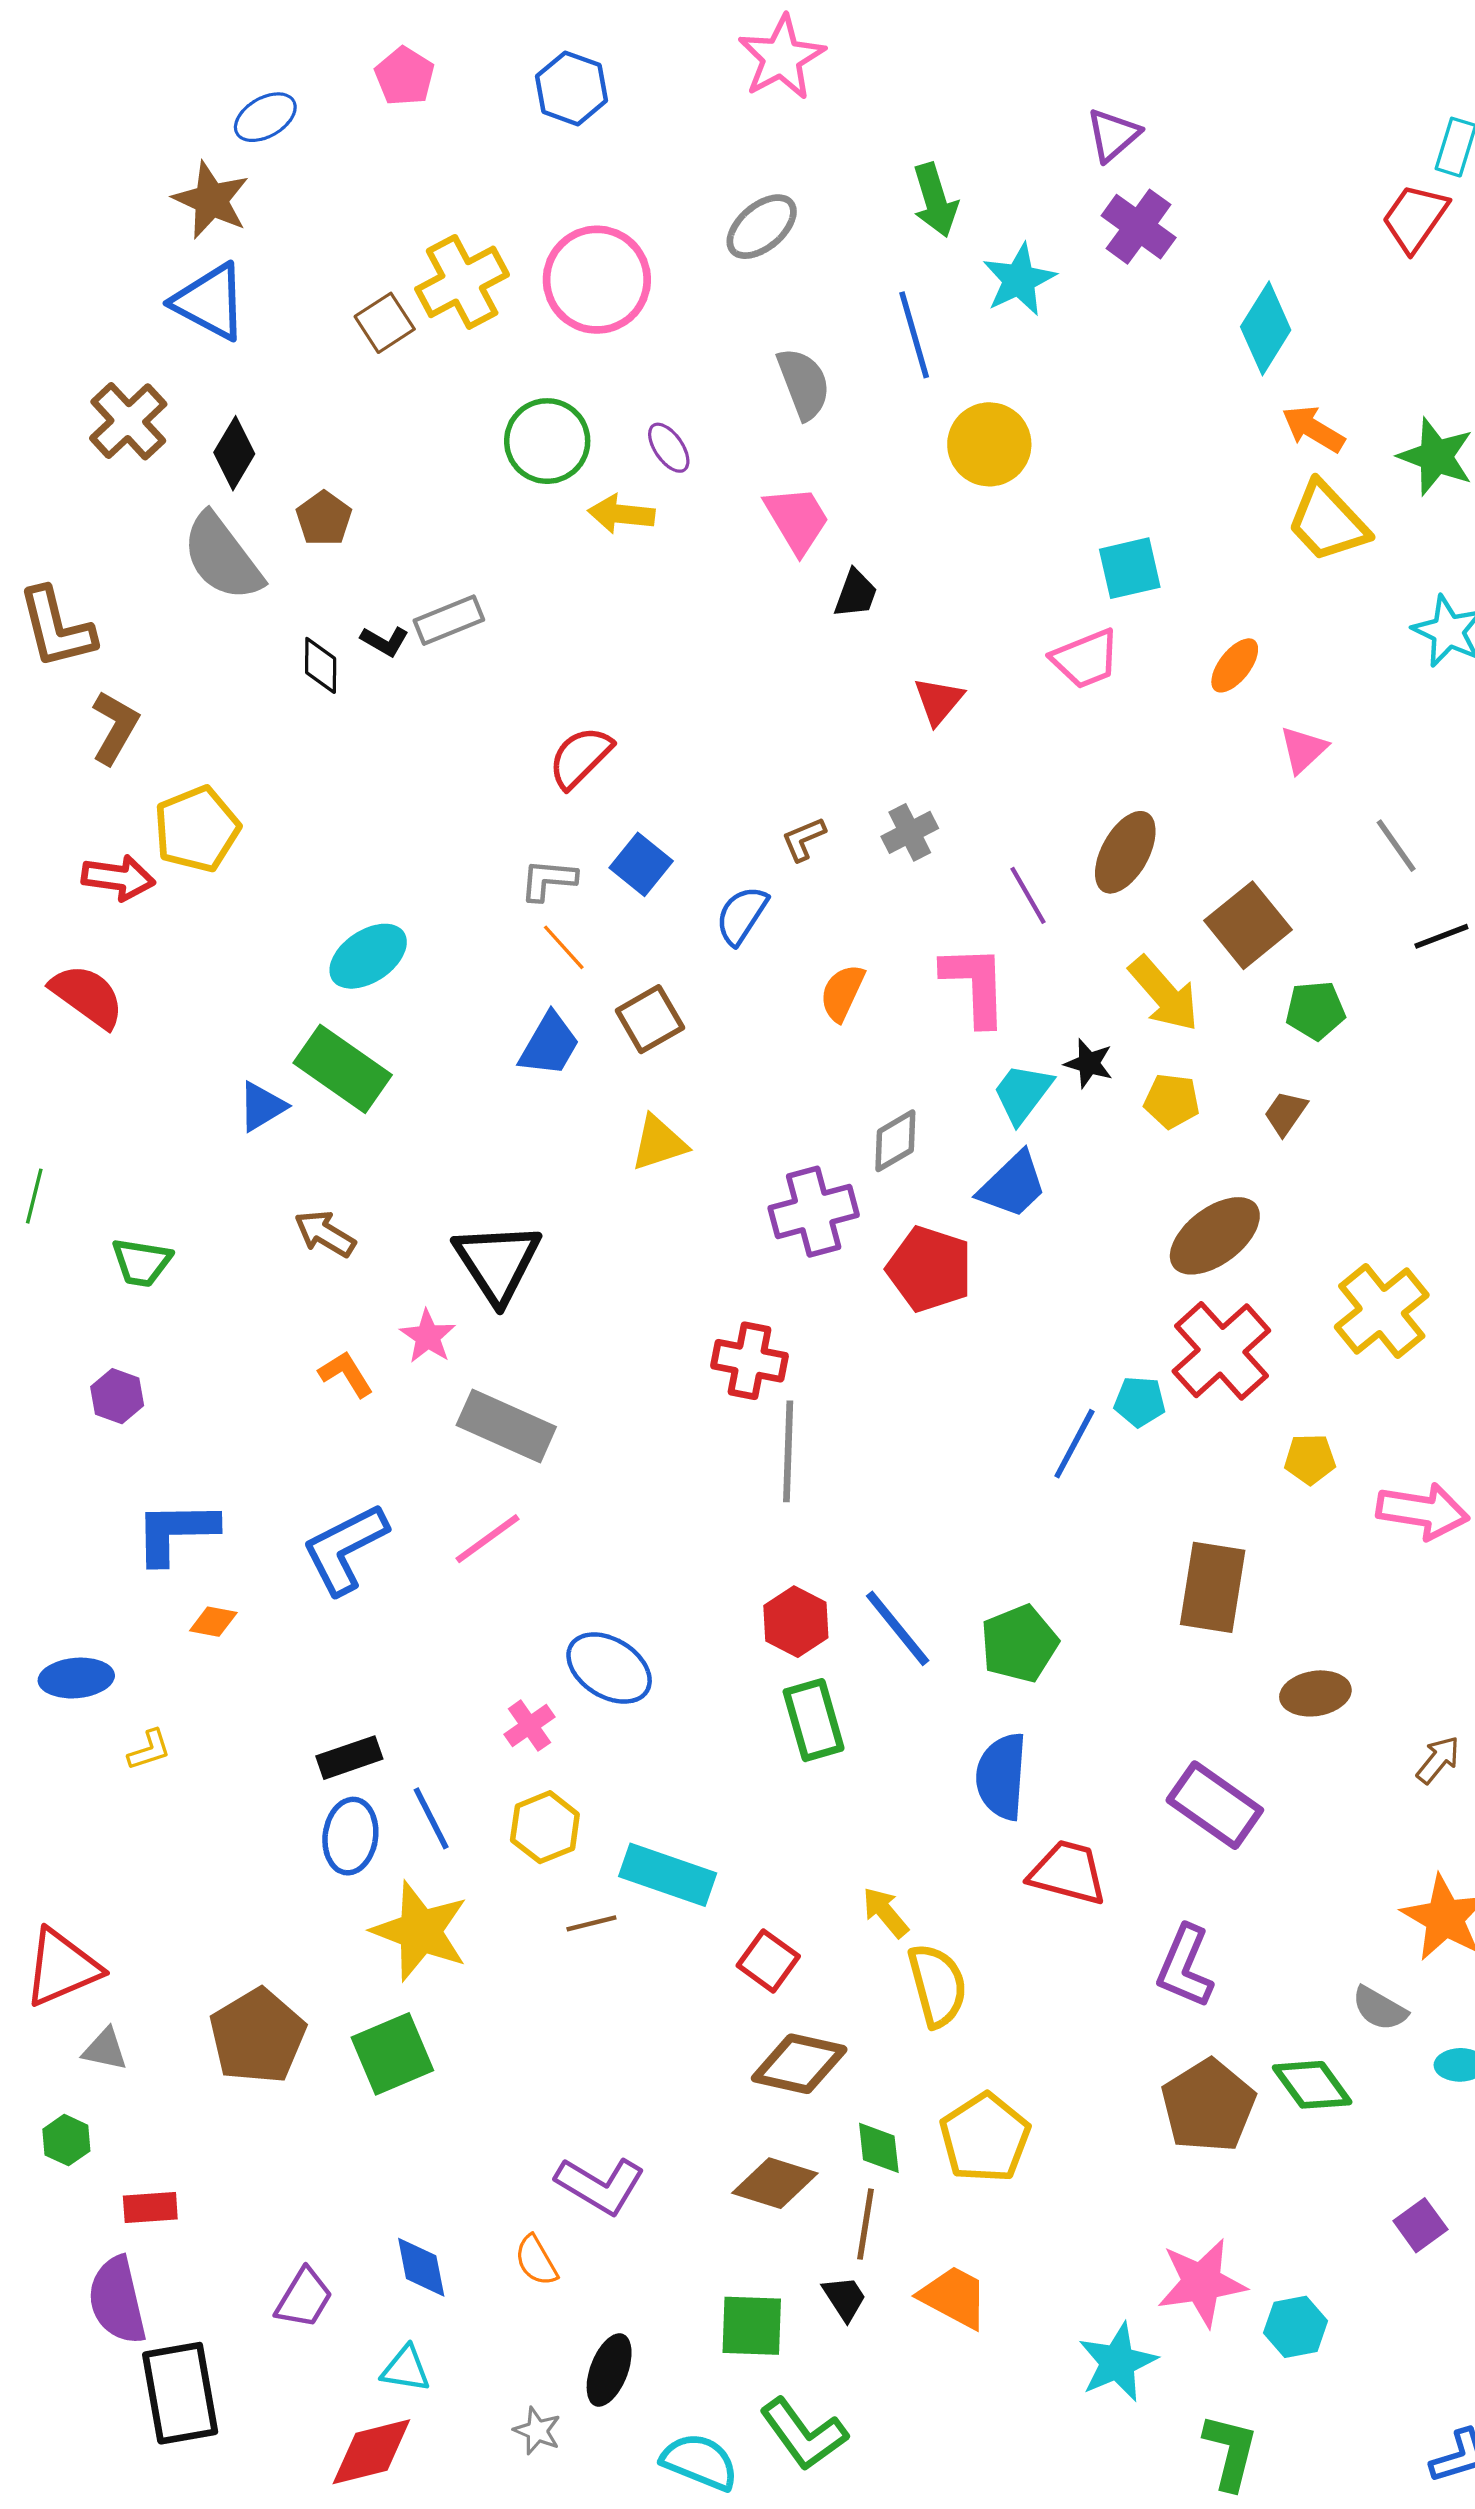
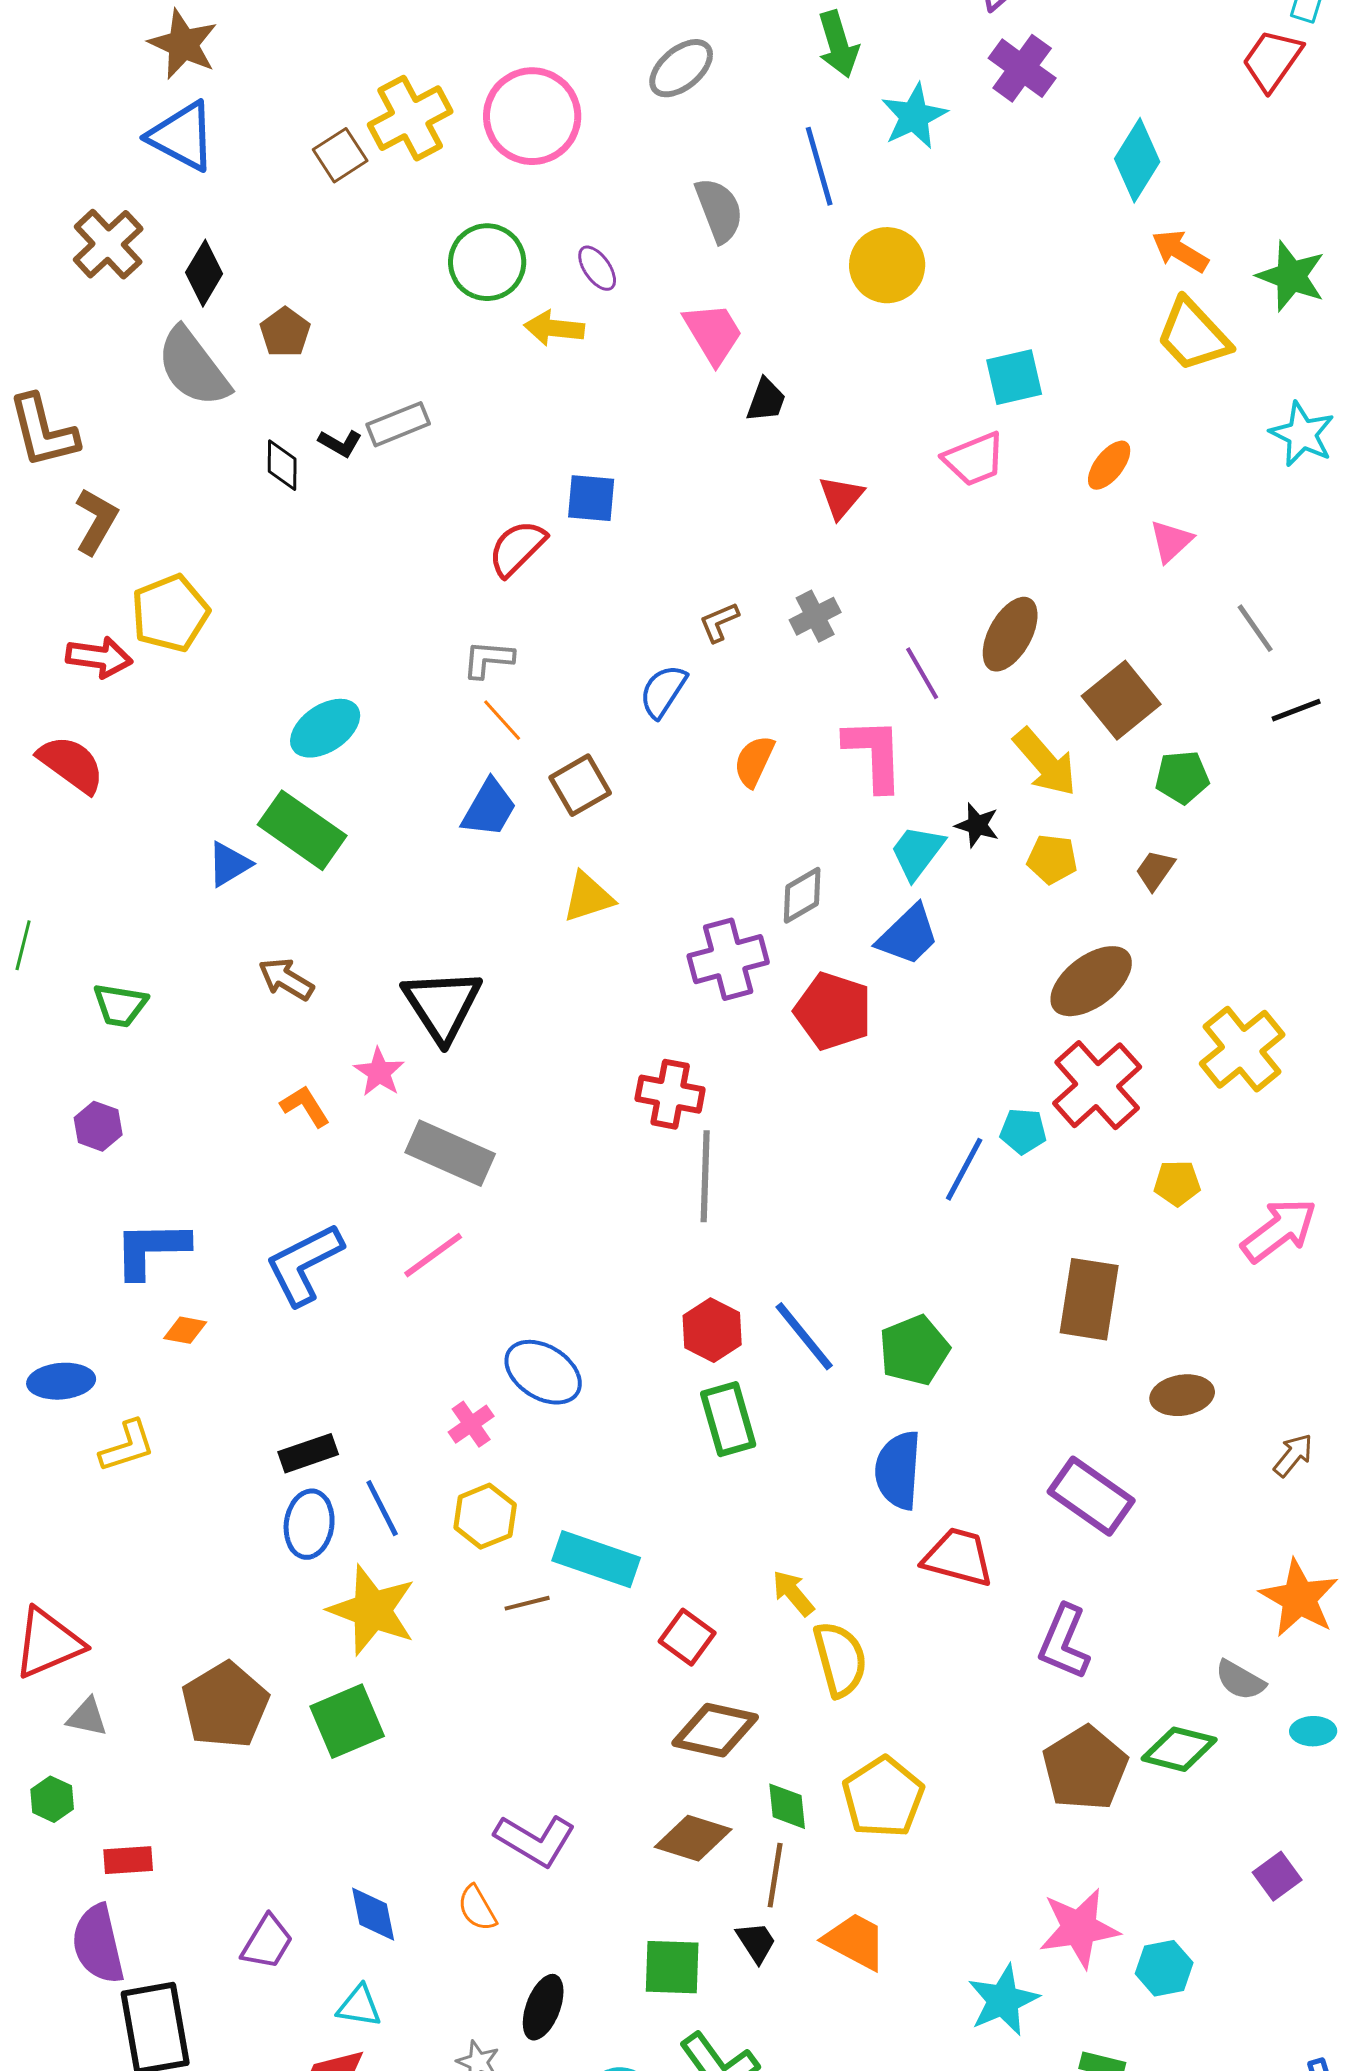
blue square: (641, 864) -> (591, 498), moved, turned -34
pink arrow: (1423, 1511) -> (1279, 1230), turned -46
yellow L-shape: (149, 1750) -> (127, 1446), size x1.4
green diamond: (1312, 2085) -> (1179, 1749), turned -40

